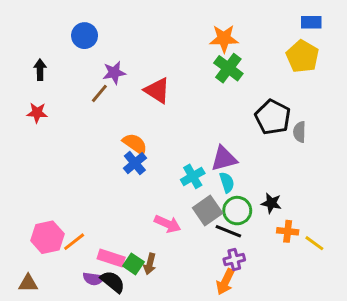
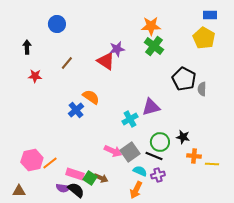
purple star: (114, 73) -> (117, 49), moved
red star: (37, 113) -> (35, 76), moved
blue cross: (135, 163) -> (76, 110), moved
cyan semicircle: (227, 182) -> (140, 171), moved, turned -48
gray square: (208, 211) -> (130, 152), moved
yellow line: (314, 243) -> (212, 164), turned -32
brown arrow: (150, 264) -> (101, 178), turned -80
orange arrow: (225, 282) -> (136, 190), moved

